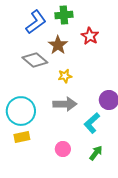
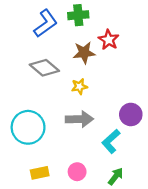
brown star: (58, 45) -> (84, 53), moved, turned 30
yellow rectangle: (22, 137) -> (40, 173), moved

